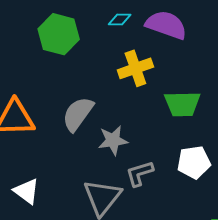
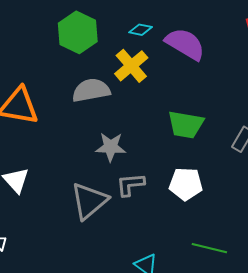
yellow cross: (135, 68) -> (131, 66), moved, turned -32
gray semicircle: (78, 114) -> (91, 90), moved, turned 33

